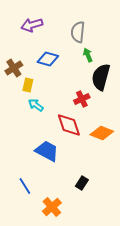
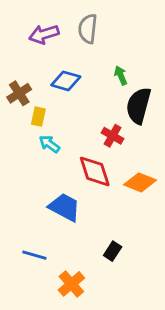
gray semicircle: (78, 32) -> (88, 29), moved
red cross: (82, 99) -> (113, 136), turned -35
blue line: (25, 186) -> (34, 255), turned -42

